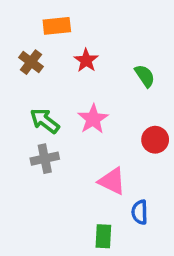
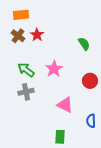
orange rectangle: (57, 26) -> (21, 15), moved
red star: (86, 60) -> (37, 35), moved
blue semicircle: (140, 212) -> (91, 121), moved

